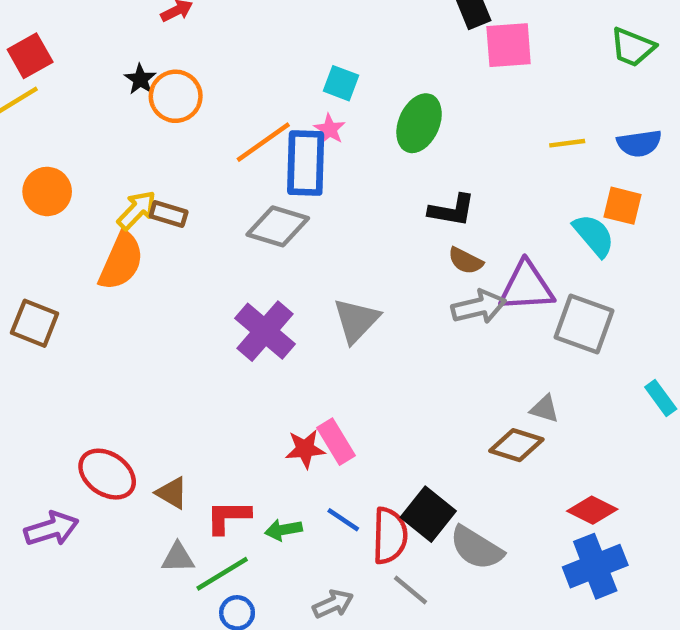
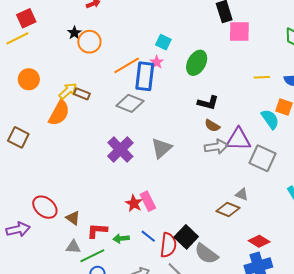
red star: (305, 449) -> (134, 203), turned 30

